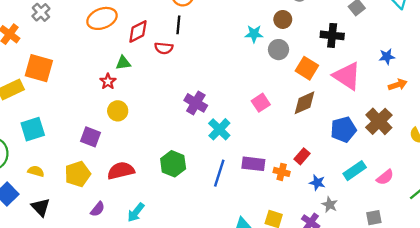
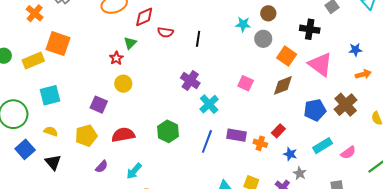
black line: (178, 25) -> (198, 39), moved
green triangle: (123, 63) -> (130, 43), turned -40
pink square: (261, 103) -> (246, 83), turned -35

